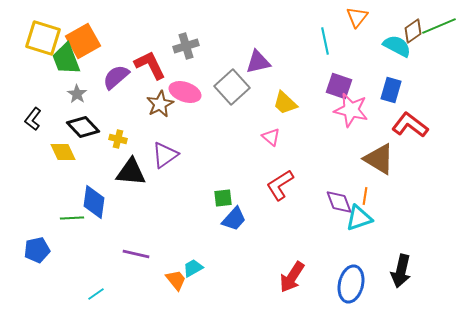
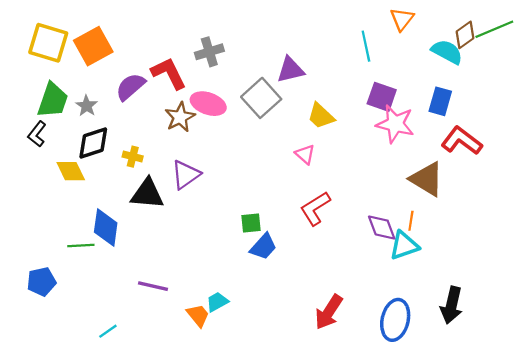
green trapezoid: (66, 59) -> (53, 100), moved, turned -140
black diamond: (83, 127) -> (93, 143), turned -64

